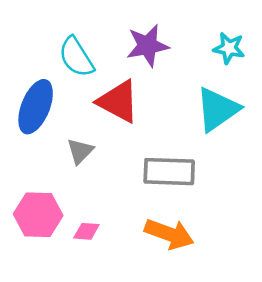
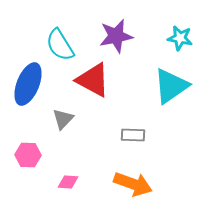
gray rectangle: (169, 172) -> (133, 135), size x0.6
pink hexagon: (38, 215) -> (28, 155), moved, size x0.7

